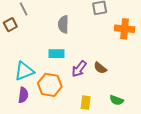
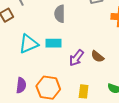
cyan triangle: (24, 71) -> (29, 44), moved
orange hexagon: (50, 85) -> (48, 88), moved

